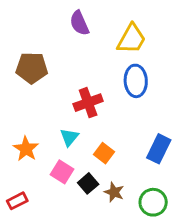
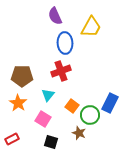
brown pentagon: (32, 68) -> (22, 76), moved
blue ellipse: (136, 81) -> (65, 43), moved
black square: (88, 183) -> (51, 142), moved, turned -32
green circle: (153, 202) -> (90, 115), moved

